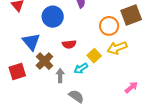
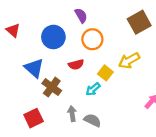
orange circle: (109, 26) -> (92, 39), moved
red square: (17, 72) -> (34, 118), moved
gray arrow: (60, 76) -> (72, 114), moved

